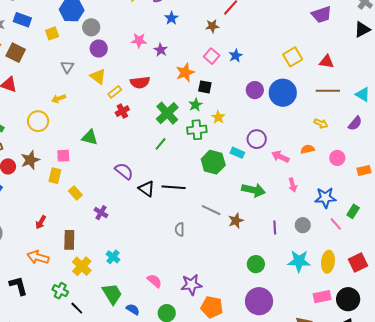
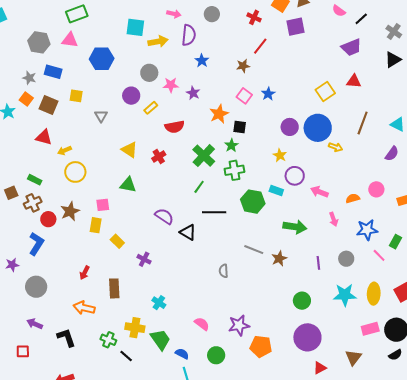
gray circle: (91, 27) -> (149, 73), moved
yellow square: (52, 33) -> (76, 96), moved, turned 32
red triangle: (326, 62) -> (354, 81), moved
yellow triangle: (98, 76) -> (129, 150), moved
brown line: (328, 91) -> (363, 123), turned -65
yellow rectangle: (115, 92) -> (151, 108), moved
yellow arrow: (59, 99) -> (64, 150), moved
yellow star: (218, 117) -> (280, 155), moved
yellow arrow: (321, 124) -> (336, 147), moved
orange semicircle: (307, 149) -> (353, 198), moved
black line: (174, 187) -> (214, 212), moved
yellow cross: (82, 266) -> (135, 328), moved, turned -30

